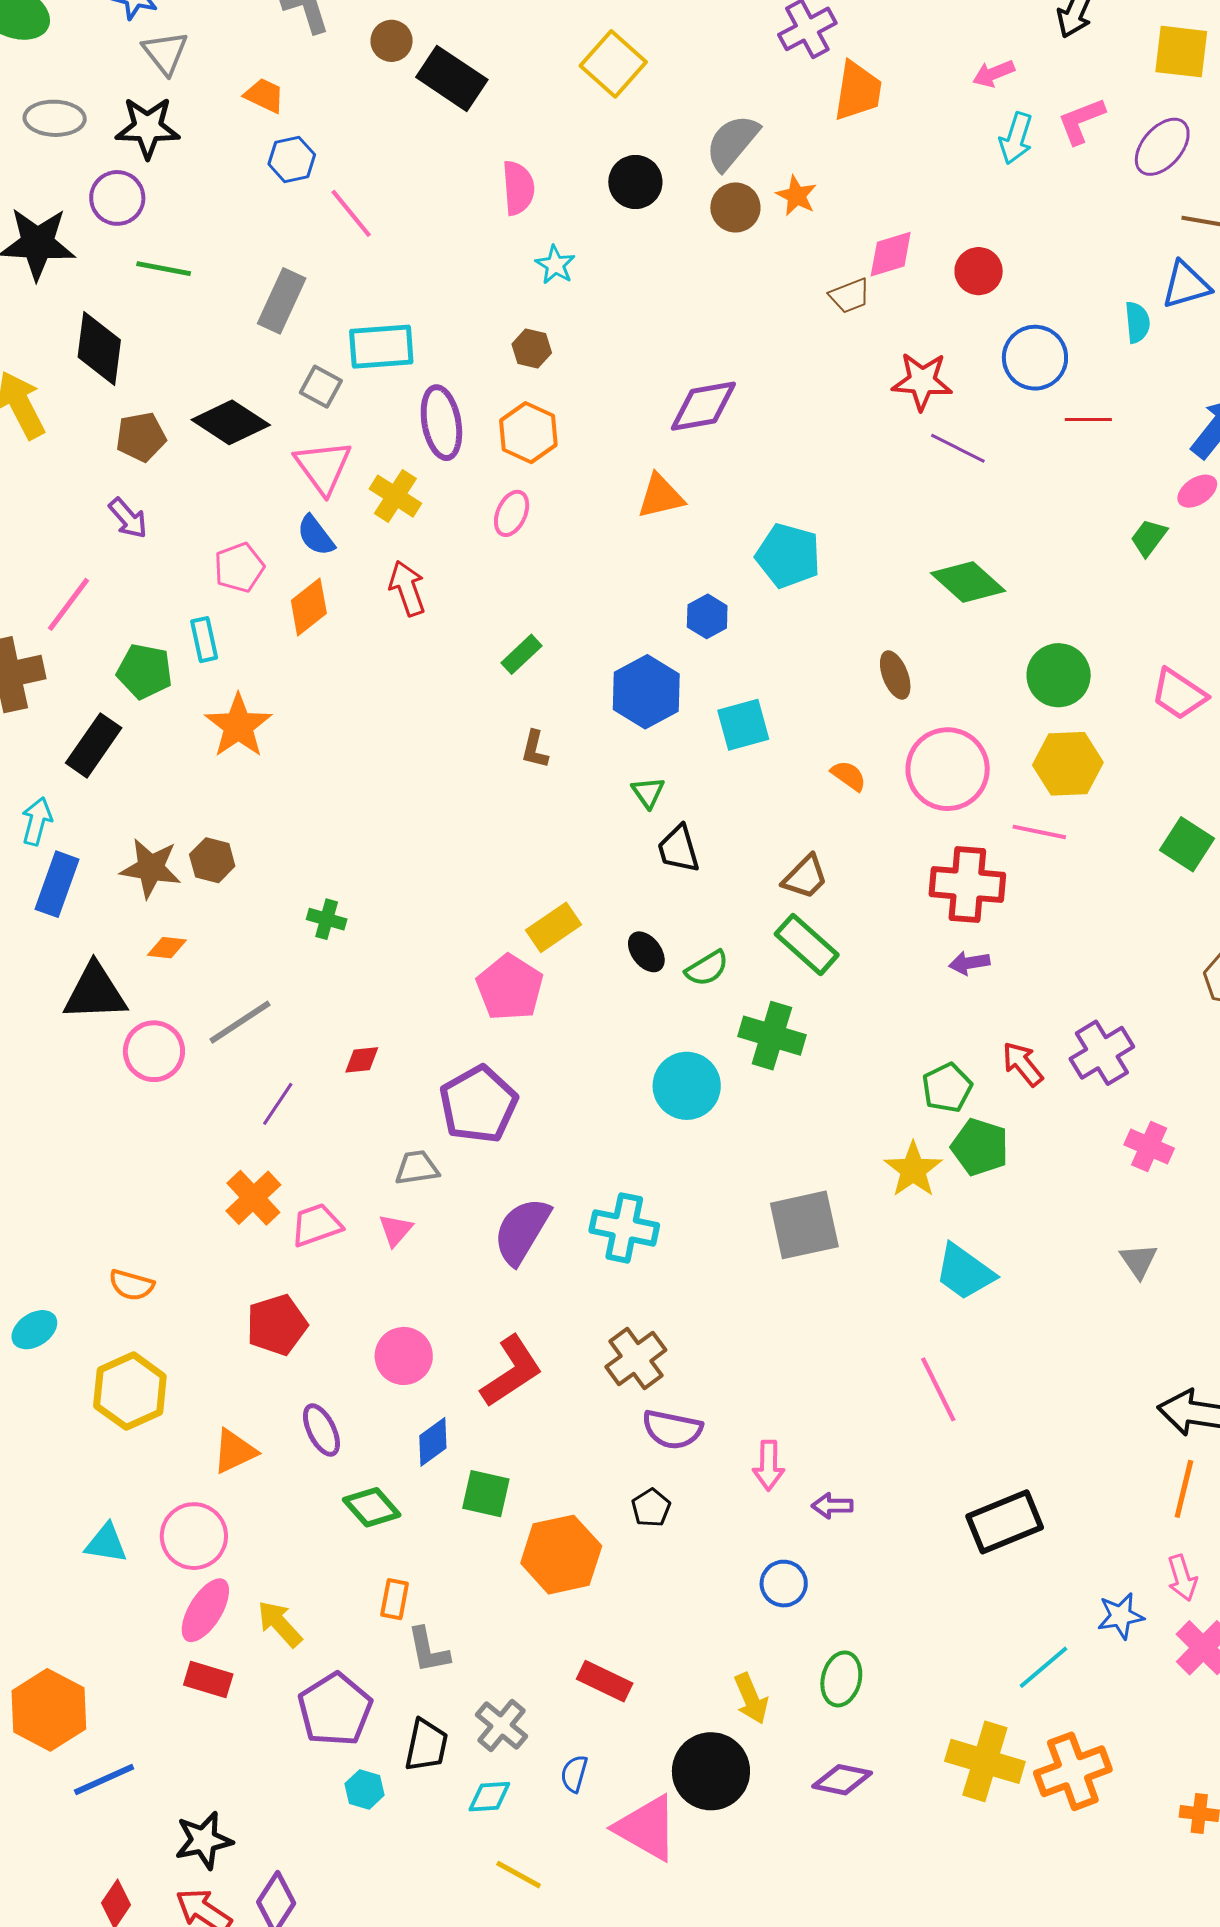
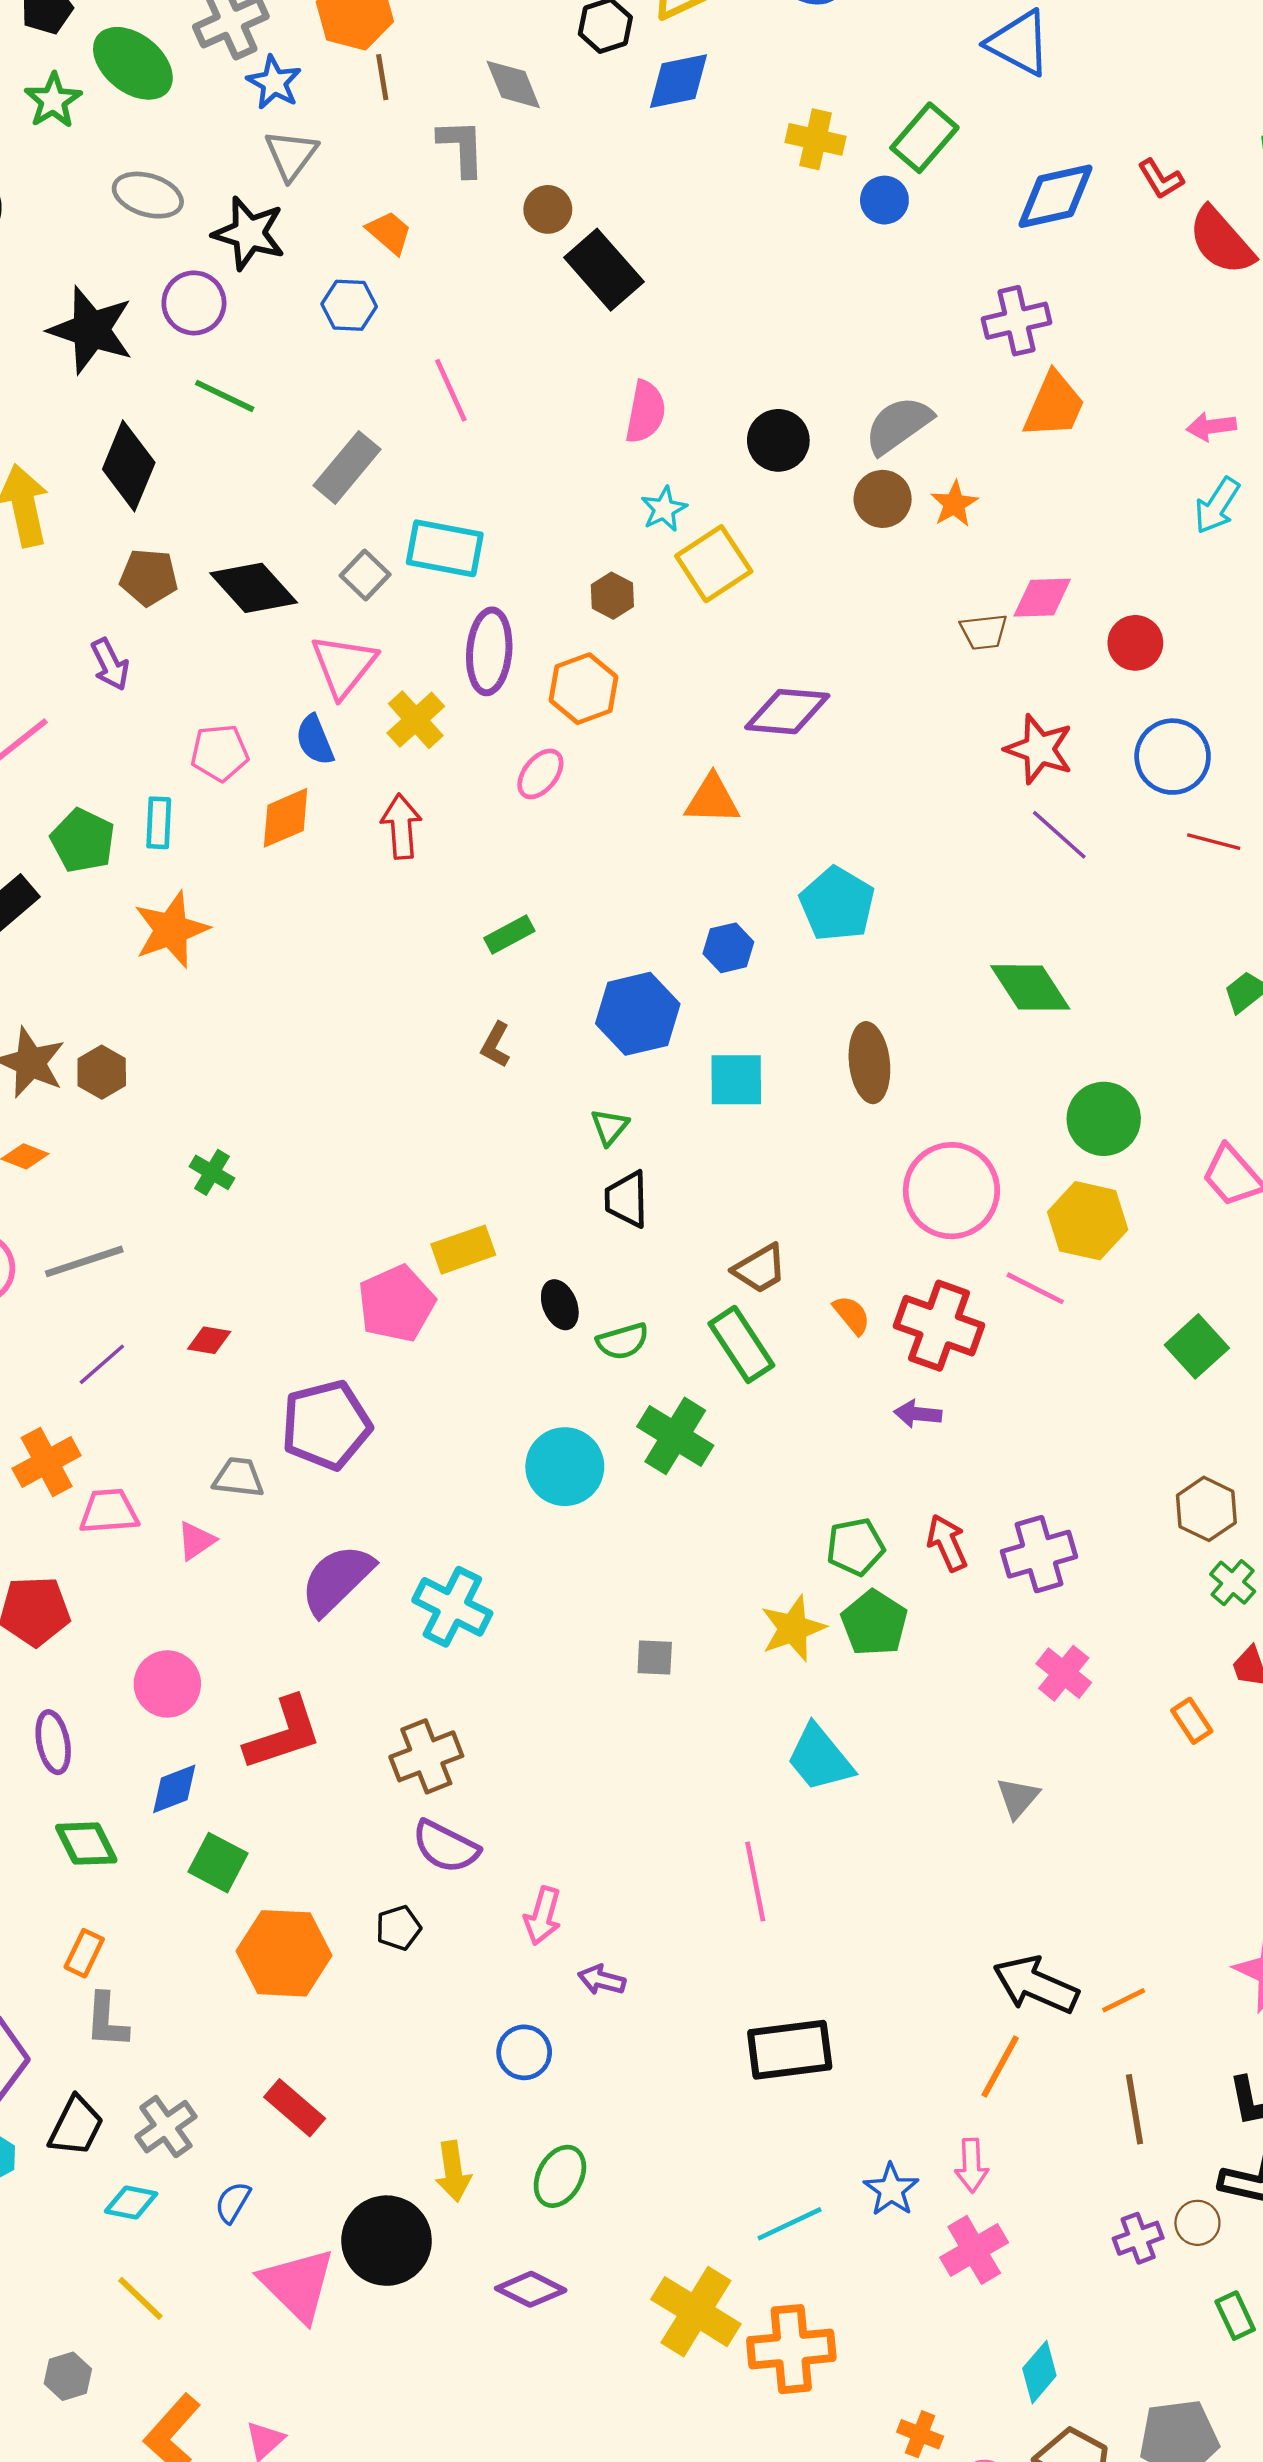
yellow square: (613, 64) -> (714, 564), moved
blue hexagon: (292, 159) -> (349, 305), moved
brown ellipse: (895, 675) -> (869, 1063), moved, size x1.4
orange semicircle: (849, 776) -> (852, 1315), moved
gray square: (804, 1225) -> (655, 1658), size x0.5
blue star: (1121, 1616) -> (891, 2190), turned 30

